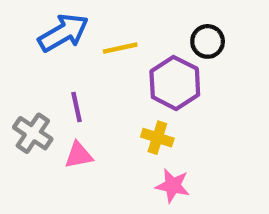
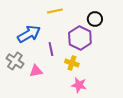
blue arrow: (63, 33) -> (29, 34), moved
yellow line: (120, 48) -> (55, 11), moved
purple line: (76, 107) -> (51, 49), moved

